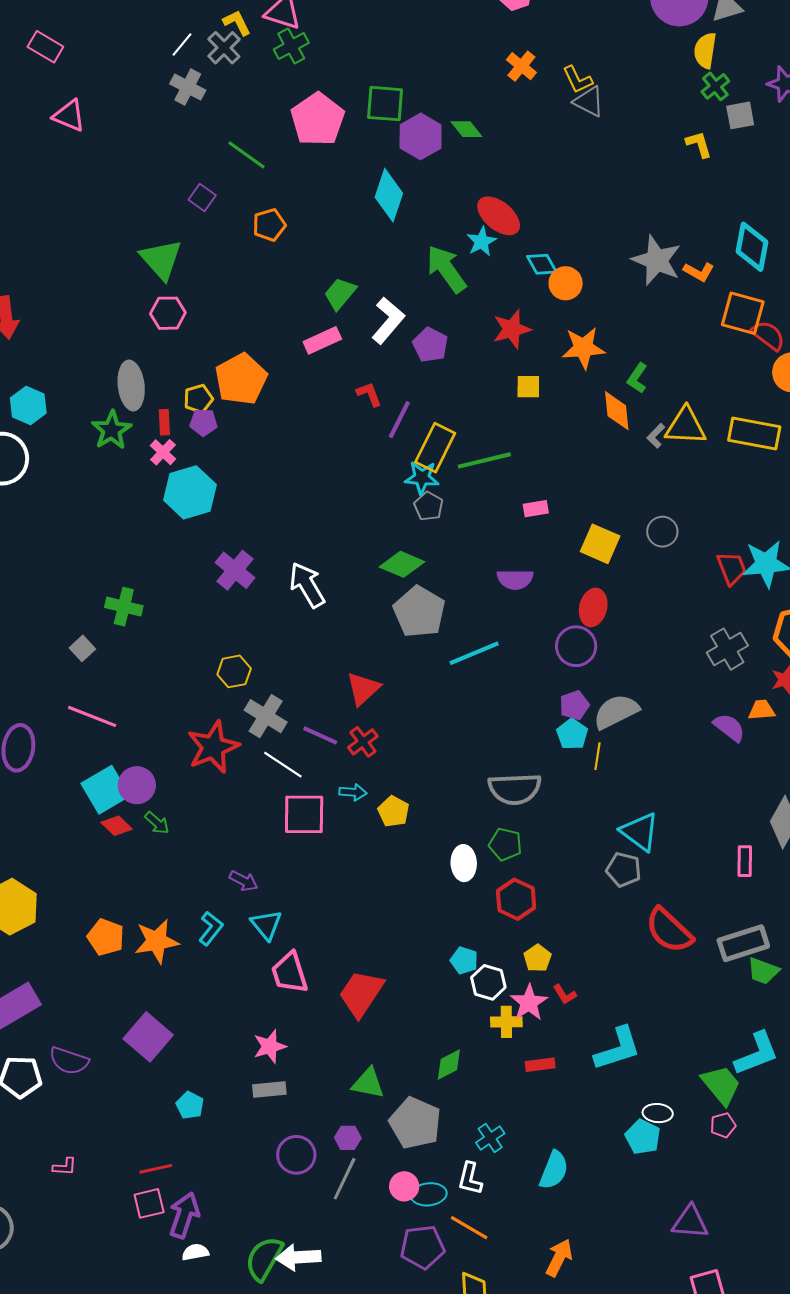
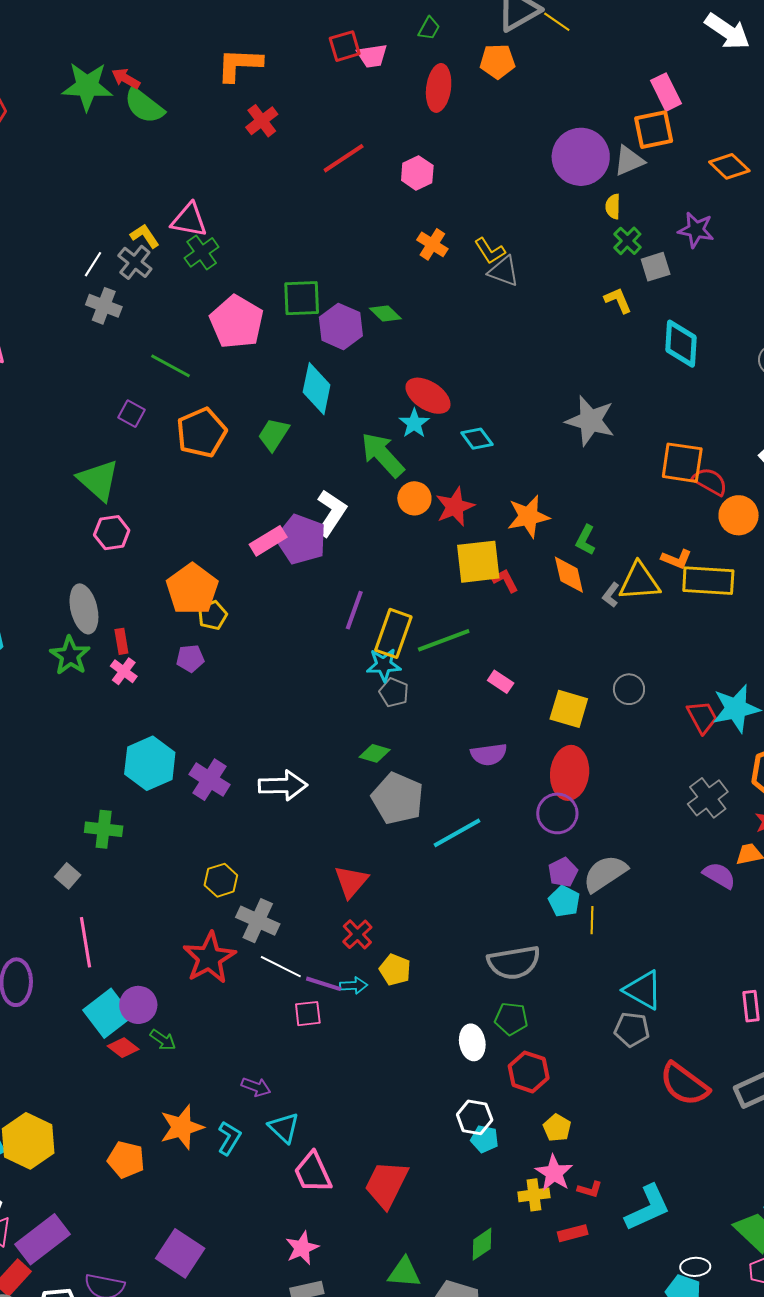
yellow semicircle: (705, 51) -> (613, 206), size x0.7
orange pentagon: (269, 225) -> (201, 433), size x1.5
cyan diamond: (752, 247) -> (681, 344), moved
orange L-shape: (699, 272) -> (676, 559), moved
orange circle: (566, 283) -> (414, 498), moved
green trapezoid: (340, 294) -> (274, 434), moved
purple pentagon: (430, 345) -> (301, 539), moved, size x1.4
yellow square: (528, 387) -> (478, 562), size x1.8
red L-shape: (369, 394) -> (505, 581), moved
yellow pentagon: (198, 399) -> (212, 615), moved
purple pentagon: (203, 422) -> (190, 658), moved
cyan hexagon: (190, 492) -> (150, 763), moved
pink rectangle: (536, 509) -> (501, 682), turned 50
green diamond: (402, 564) -> (375, 753), size x0.7
white arrow: (307, 585) -> (283, 785), turned 126
red ellipse: (593, 607) -> (570, 773), size x1.4
pink line: (92, 716) -> (86, 942), turned 66
purple line: (320, 735) -> (324, 984), moved
yellow pentagon: (394, 811) -> (395, 970), moved
pink square: (304, 814) -> (308, 1014), size x0.6
orange star: (157, 941) -> (182, 1127), moved
white hexagon: (488, 982) -> (475, 1117), moved
red L-shape: (565, 994) -> (590, 1189), moved, turned -35

